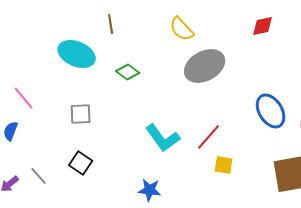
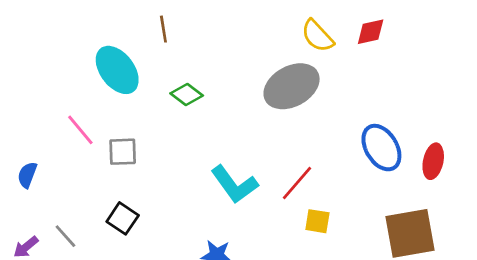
yellow semicircle: (182, 29) -> (317, 36), moved
cyan ellipse: (77, 54) -> (117, 70), turned 30
pink line: (24, 98) -> (80, 130), moved

